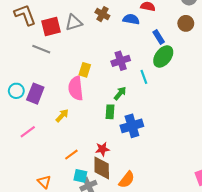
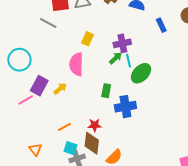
green ellipse: (163, 56) -> (141, 73), moved
yellow rectangle: (85, 70) -> (87, 39), moved
cyan line: (144, 77) -> (129, 61), moved
cyan circle: (16, 91) -> (19, 60), size x1.5
green arrow: (120, 93) -> (116, 58), moved
purple rectangle: (35, 94) -> (39, 86), moved

